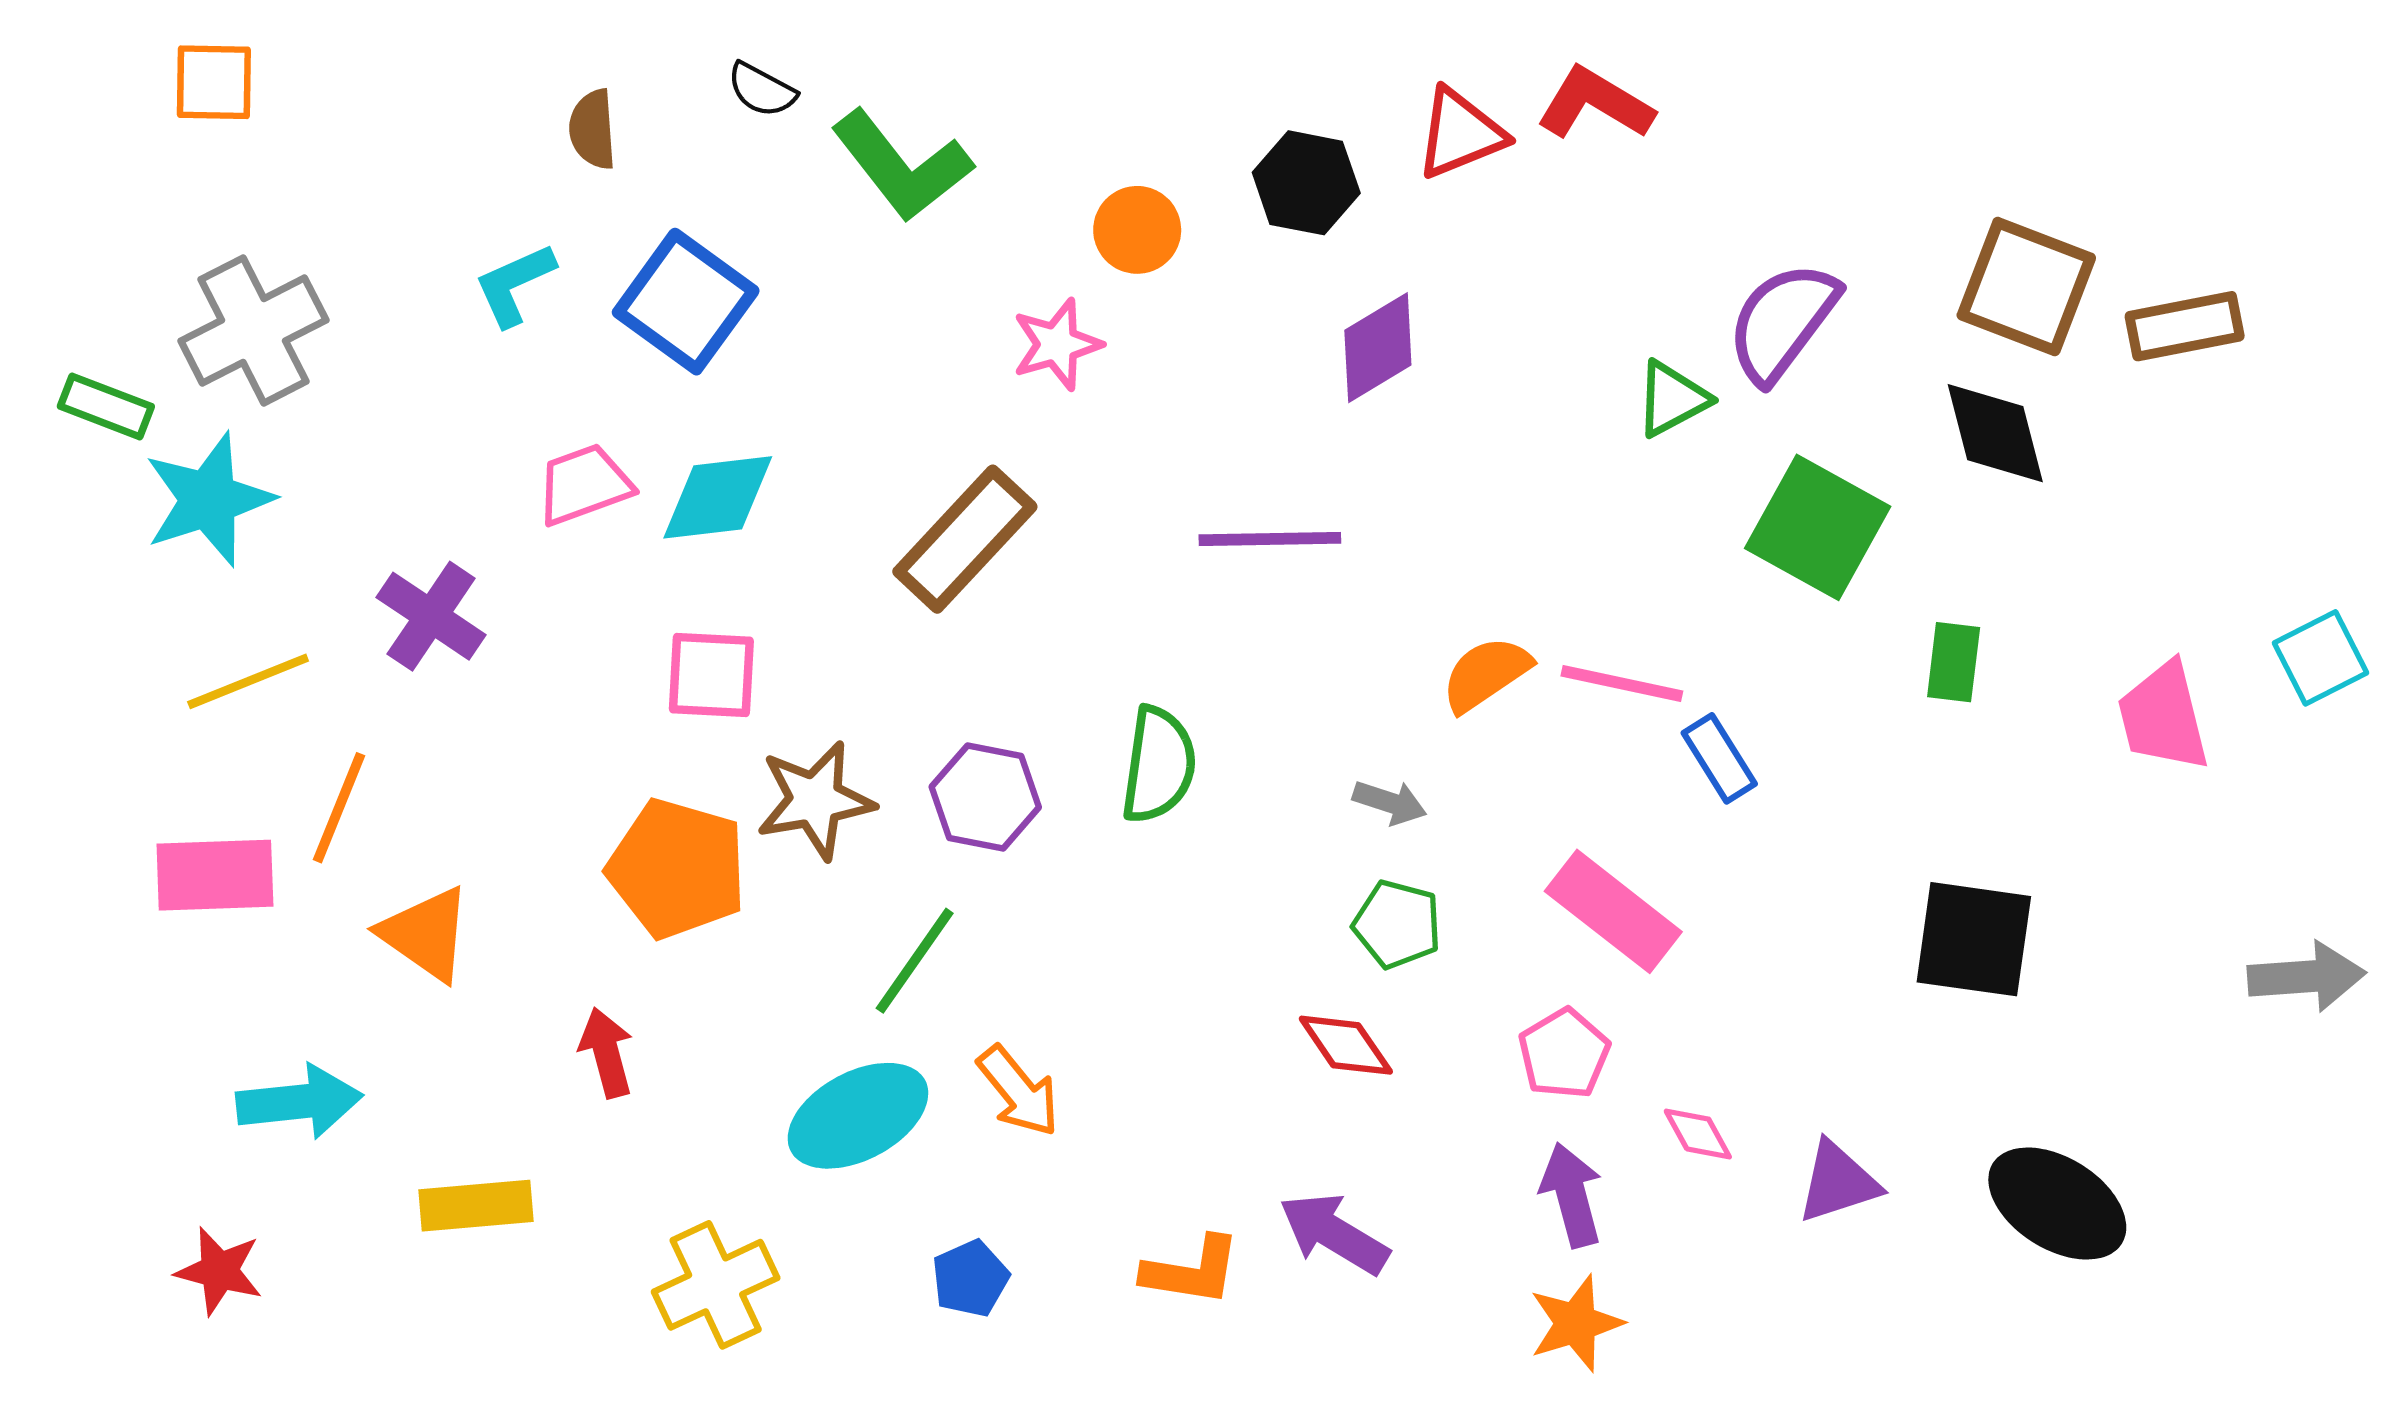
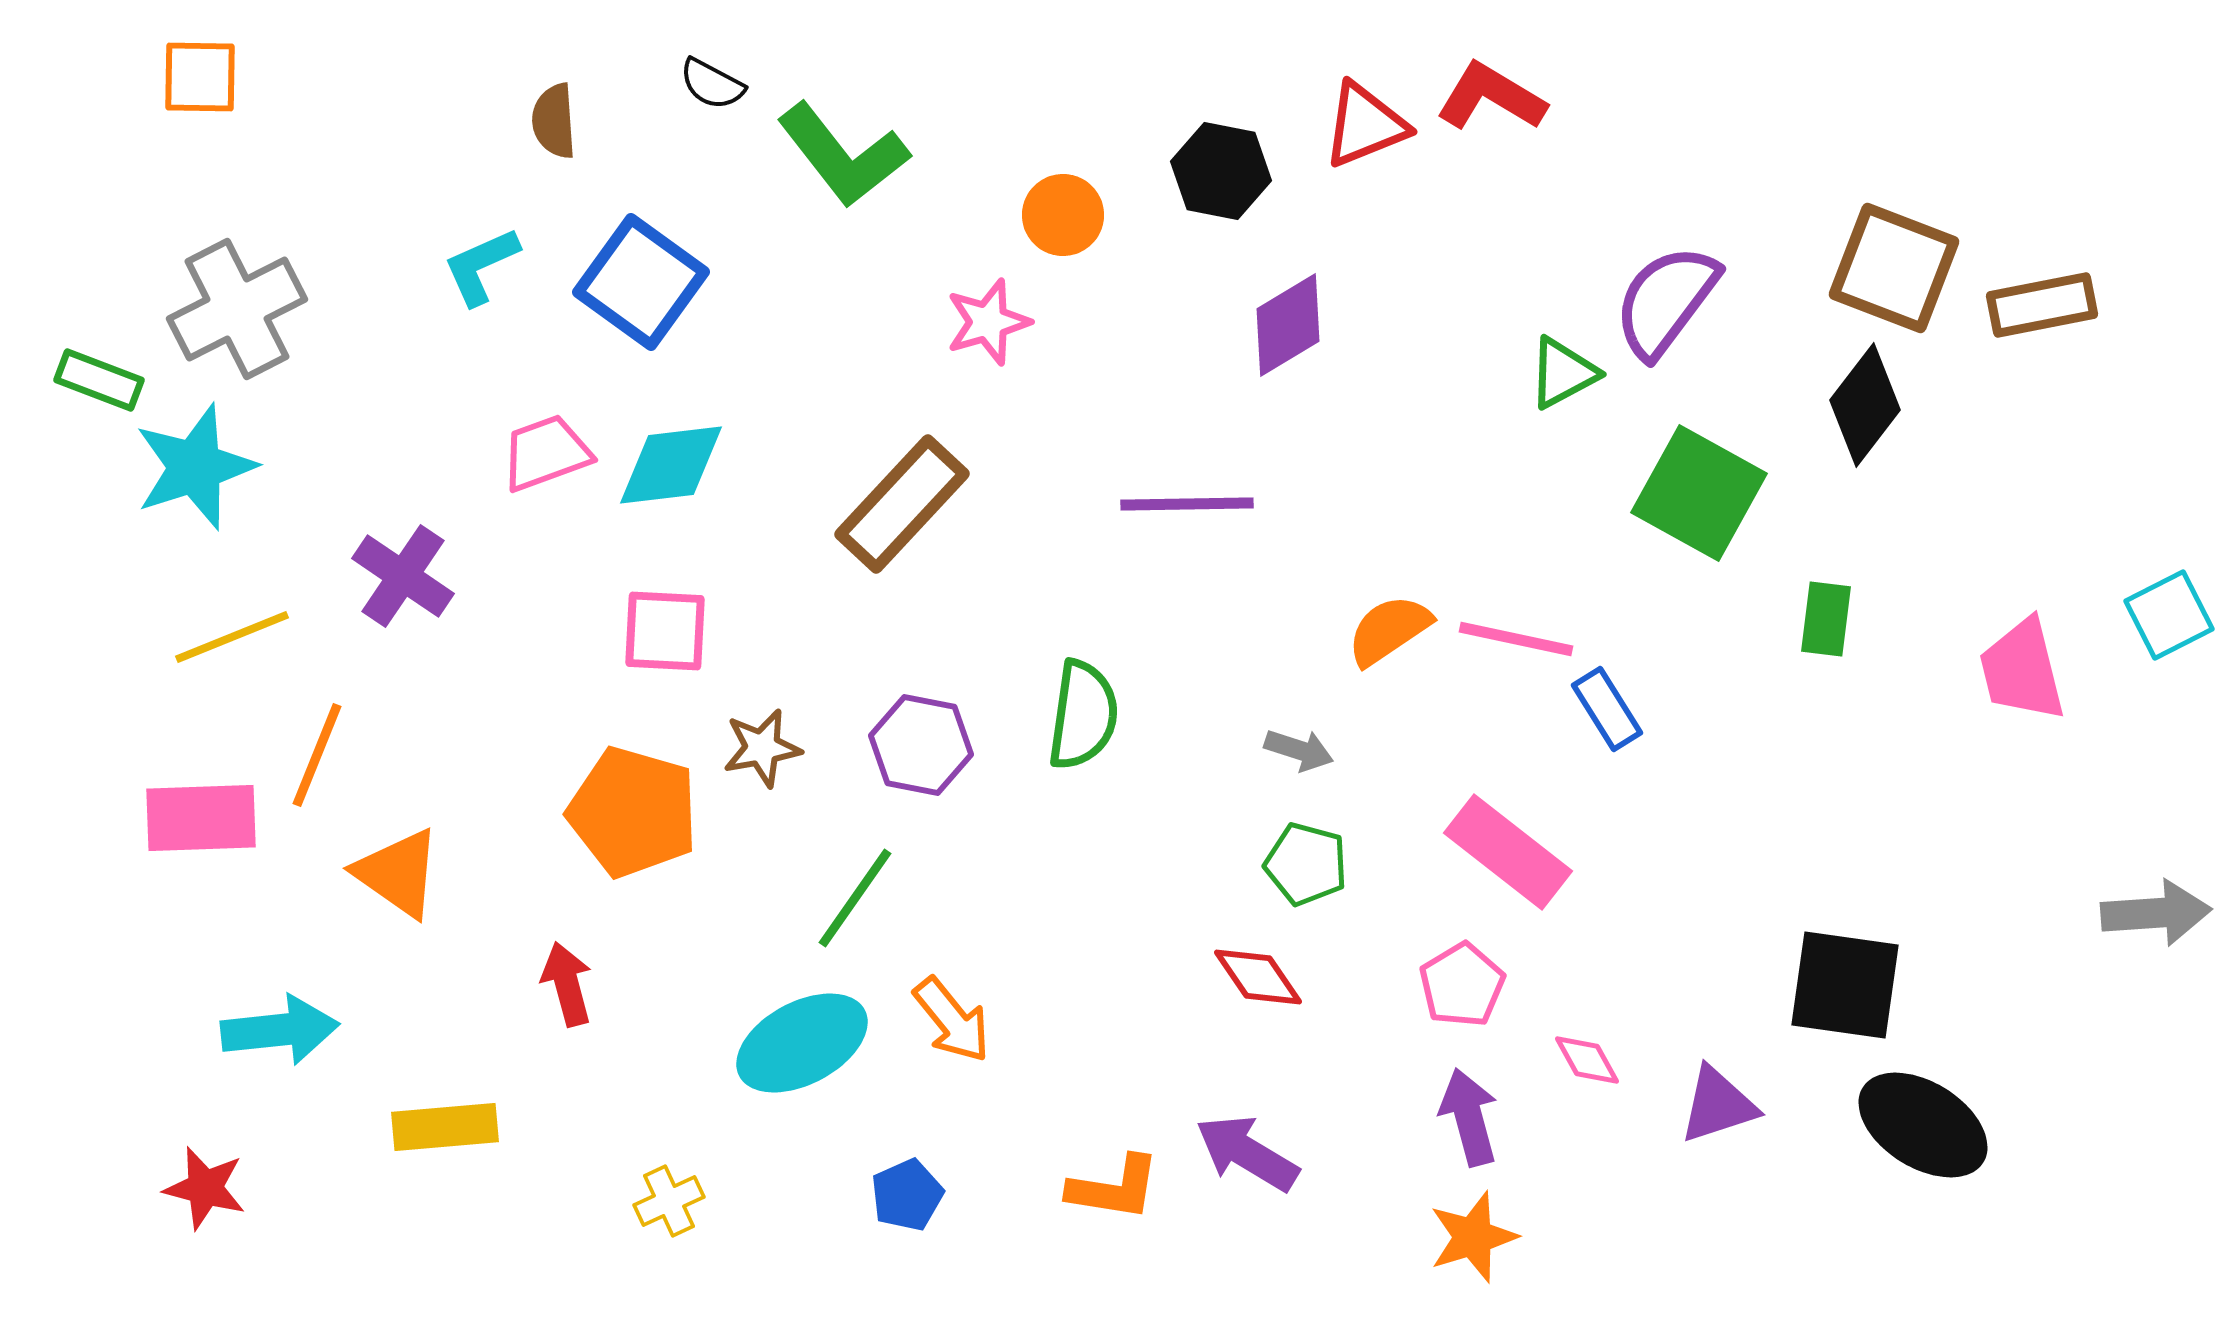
black diamond: (1995, 433) -> (1865, 405), turned 52
brown star: (815, 800) -> (762, 748), size x0.7
black square: (1974, 939) -> (1845, 985), moved
yellow cross: (716, 1285) -> (669, 1201), size x0.6

